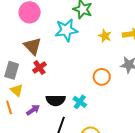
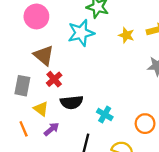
orange circle: (102, 77) -> (145, 124), moved
yellow triangle: (17, 90) -> (41, 109), moved
black semicircle: (56, 100) -> (72, 102), moved

